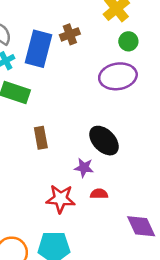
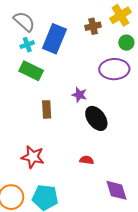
brown cross: (70, 34) -> (93, 26), moved
purple star: (84, 168) -> (79, 95), moved
red star: (61, 199) -> (33, 157), moved

